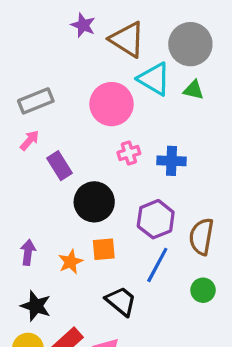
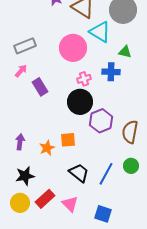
green triangle: (194, 90) -> (125, 52), moved
blue cross: (171, 161) -> (111, 72), moved
black circle: (94, 202) -> (80, 102), moved
blue line: (157, 265) -> (106, 174), moved
black star: (36, 306) -> (25, 176), turned -30

